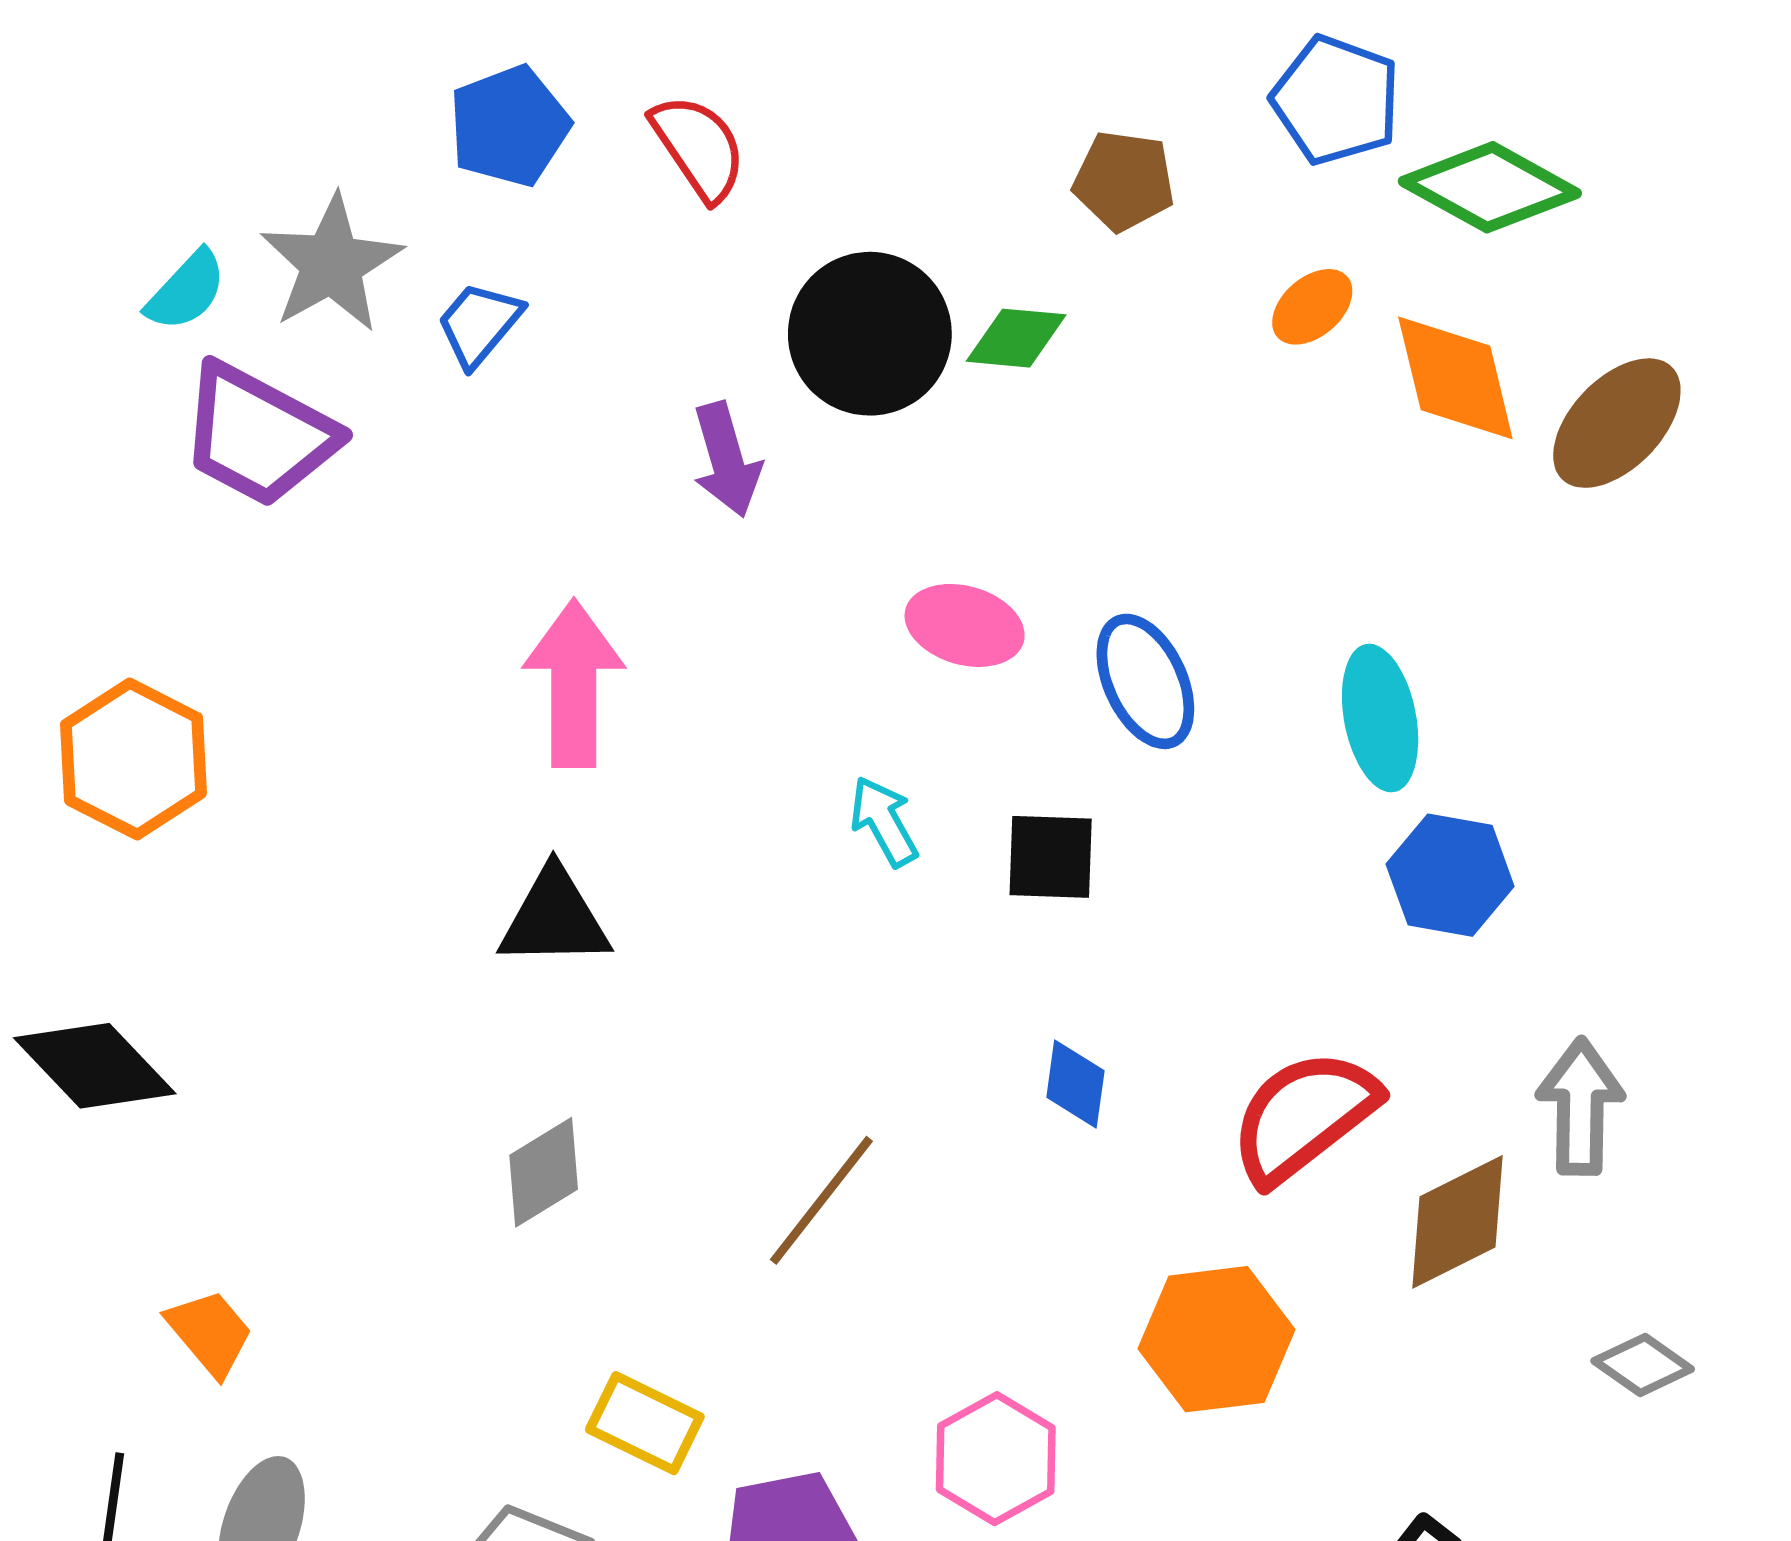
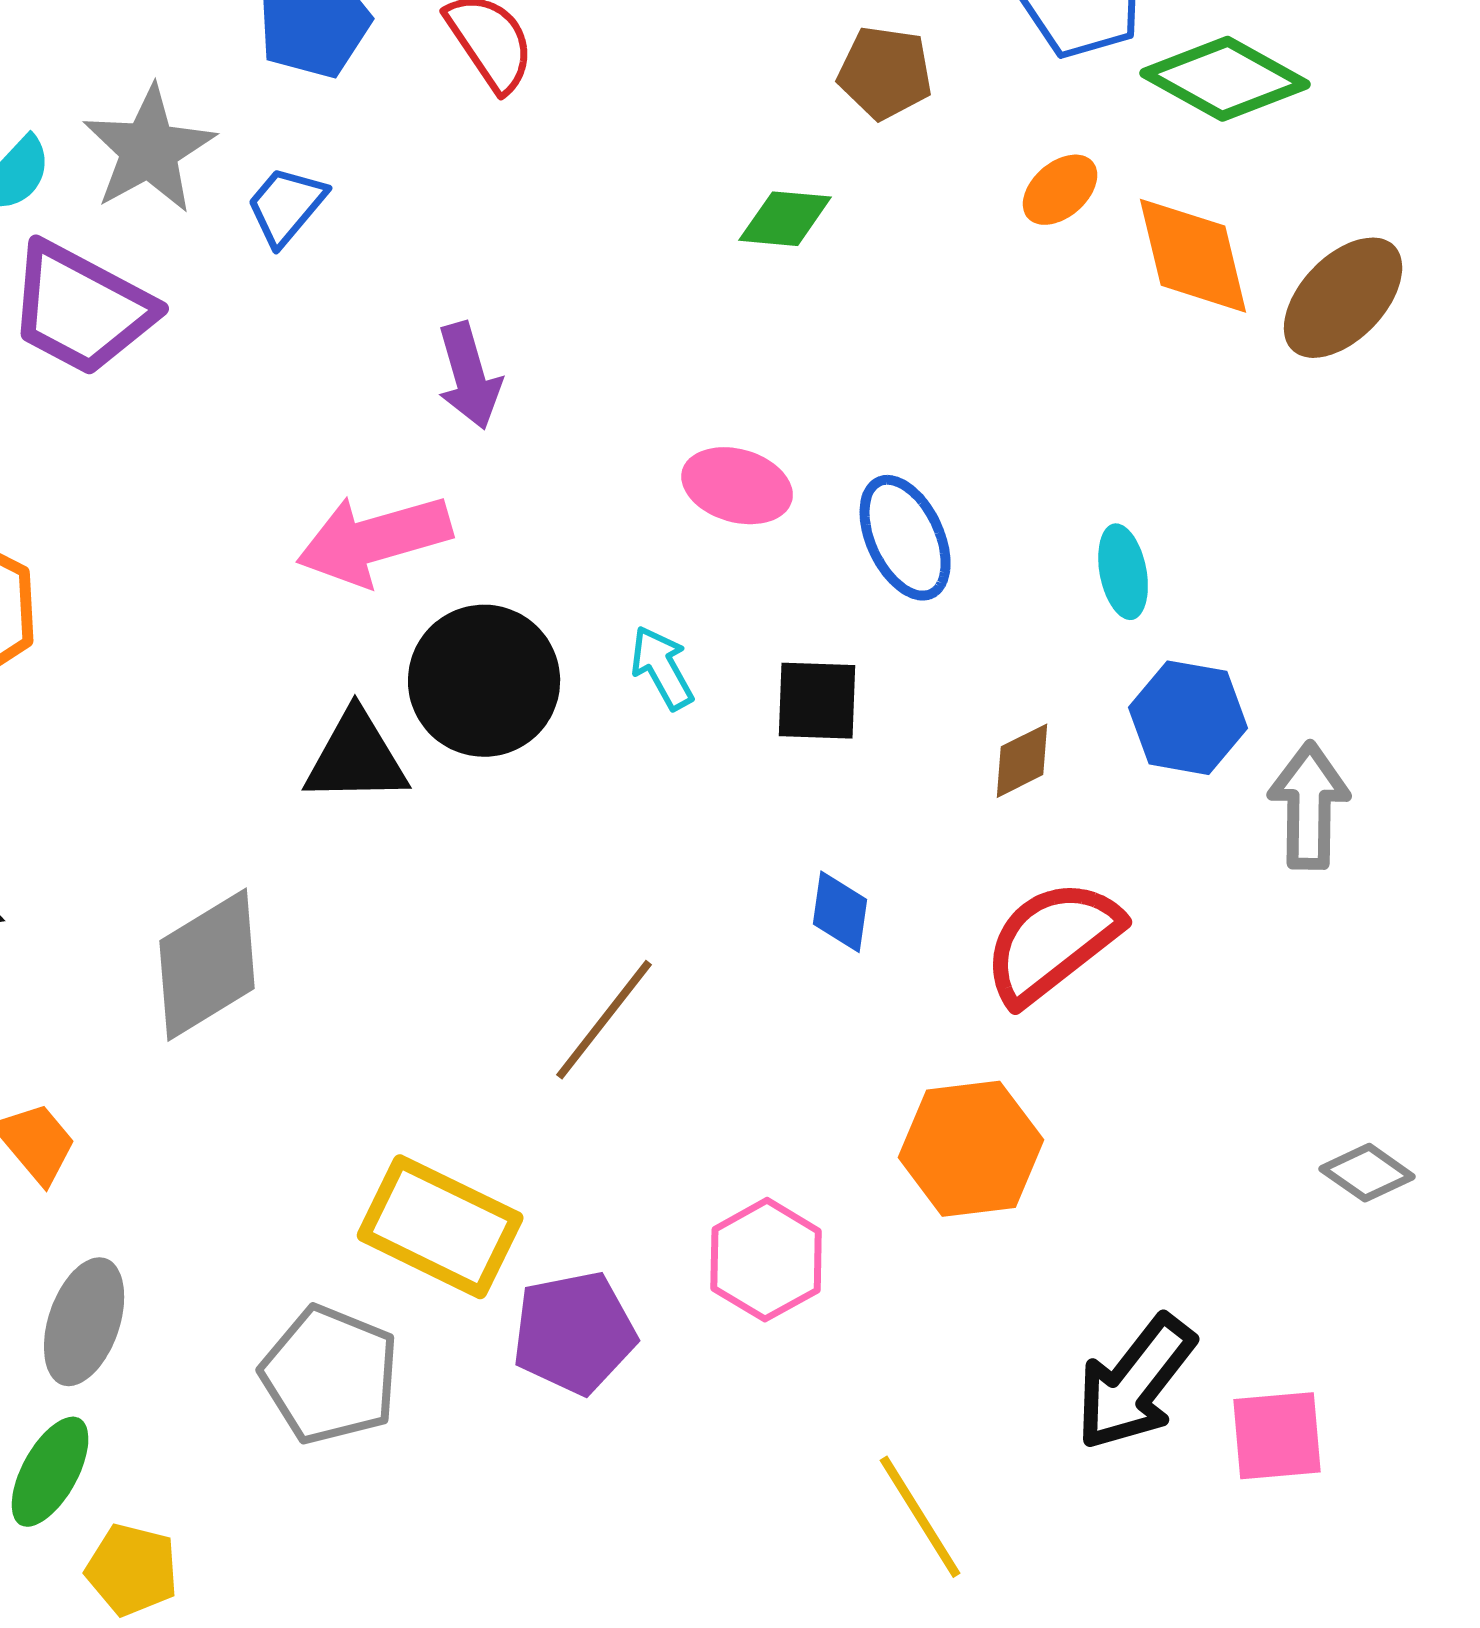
black circle: (870, 334) -> (484, 681), moved
purple arrow: (727, 460) -> (469, 376), moved
pink arrow: (574, 684) -> (374, 540), turned -106
cyan ellipse: (1380, 718) -> (1123, 572), size x0.7
gray arrow: (1580, 1107) -> (1309, 806), moved
gray diamond: (544, 1172) -> (207, 965), moved, size x1.5
brown diamond: (1458, 1222) -> (1022, 761), moved, size x0.6
yellow rectangle: (645, 1423) -> (440, 1227), size x1.5

